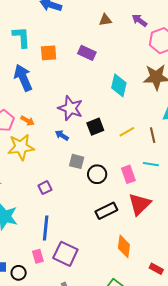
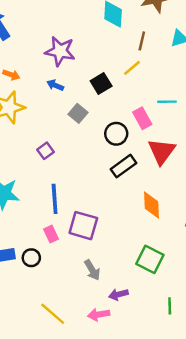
black square: (95, 127) -> (101, 84), moved
brown line: (153, 135) -> (142, 41), moved, turned 35
gray square: (77, 161) -> (78, 113), turned 35
black circle: (97, 174) -> (116, 134), moved

